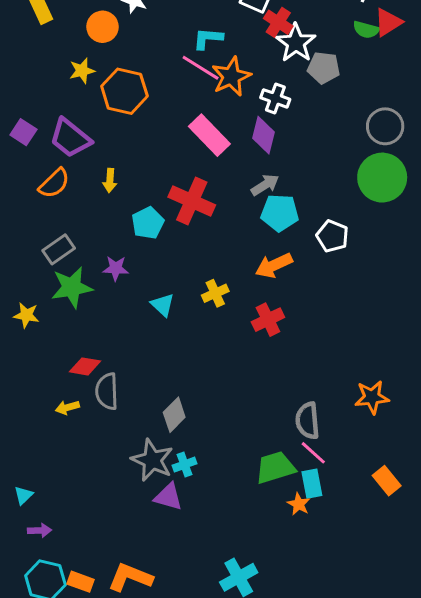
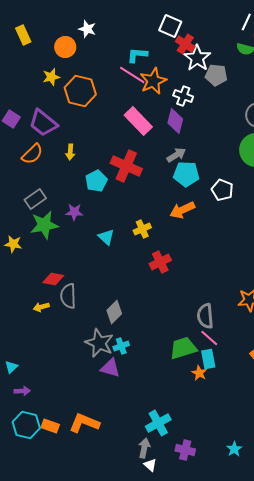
red cross: (268, 320) -> (160, 262), moved

